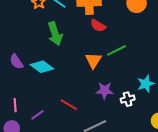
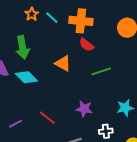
green arrow: (55, 34) -> (23, 47), moved
orange triangle: (93, 60) -> (63, 63), moved, turned -42
white cross: (128, 99) -> (106, 131), moved

